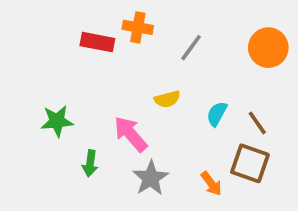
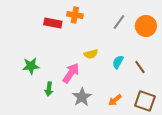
gray line: (191, 48) -> (119, 22), moved
pink arrow: (130, 134) -> (71, 73), turned 75
brown square: (250, 163) -> (145, 101), moved
orange arrow: (211, 184) -> (115, 100), turned 88

